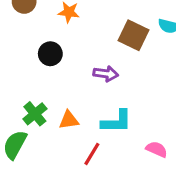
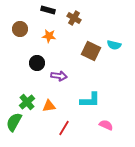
purple arrow: (106, 74) -> (59, 76), moved
cyan L-shape: (117, 122) -> (90, 100), moved

